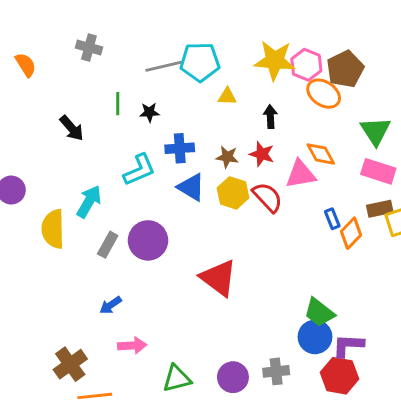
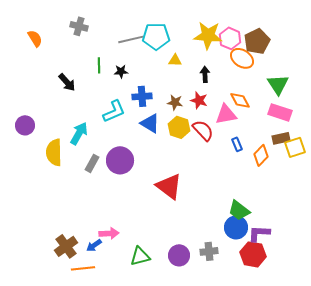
blue rectangle: (332, 219) -> (237, 144), moved
blue arrow: (111, 305) -> (94, 245), moved

